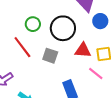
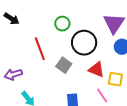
green circle: (33, 24) -> (62, 24), moved

